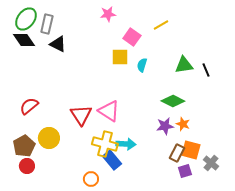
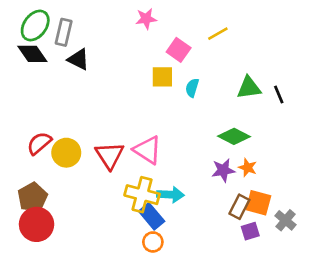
yellow circle: (49, 138) -> (66, 153), moved
red circle: (27, 166) -> (37, 224), size x1.6
orange circle: (91, 179) -> (153, 242), moved

